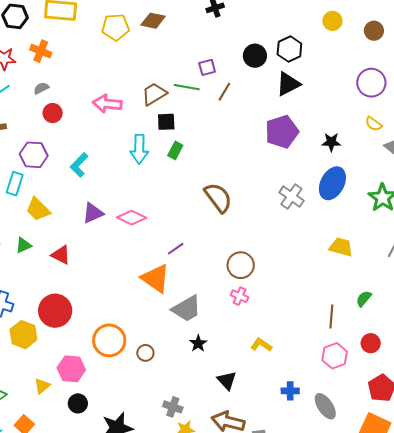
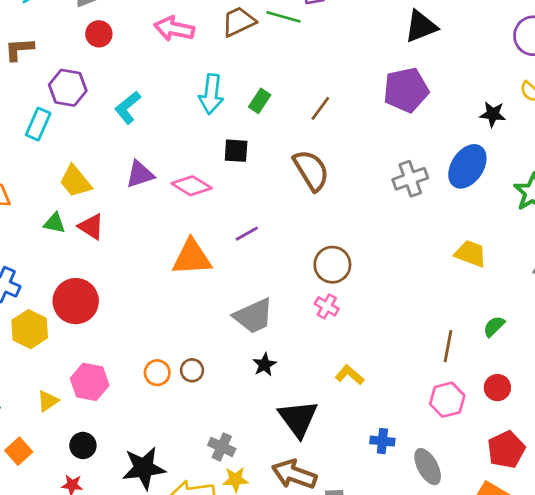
brown line: (224, 92) -> (320, 108), moved
black square: (166, 122) -> (236, 151), moved
black star: (331, 142) -> (493, 114), moved
gray cross: (291, 196) -> (410, 179), turned 30
yellow trapezoid: (38, 209) -> (75, 181), moved
green triangle: (23, 245) -> (54, 223), moved, turned 30
orange triangle: (156, 278) -> (192, 257), moved, turned -44
orange circle: (109, 340) -> (157, 373), moved, size x0.6
black triangle: (227, 381) -> (298, 419), size x1.5
black circle: (78, 403) -> (83, 445), moved

